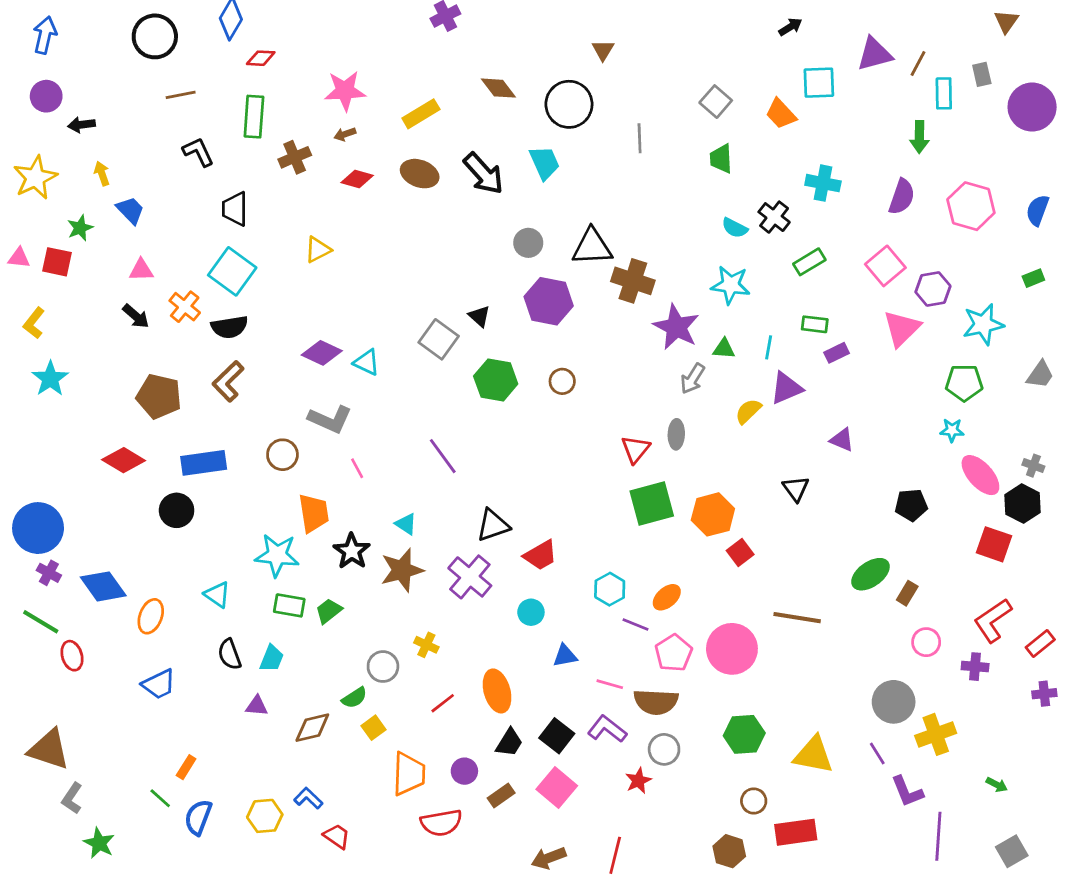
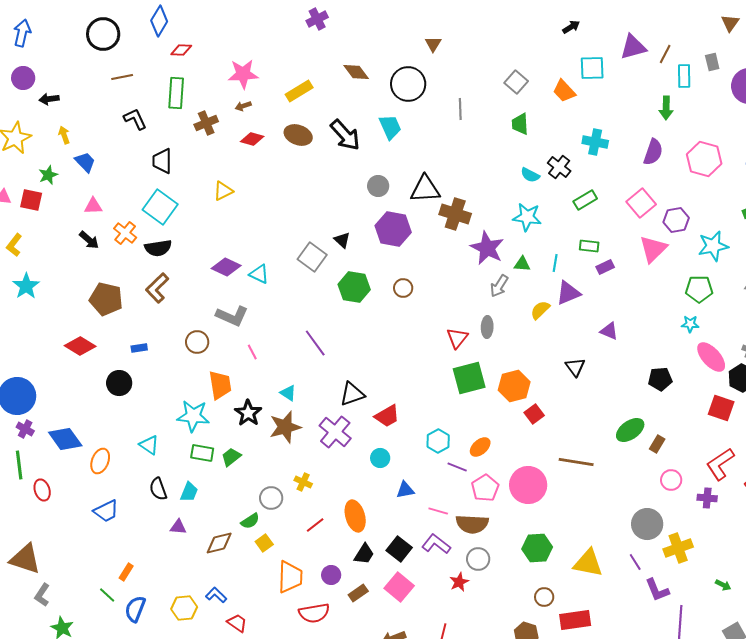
blue rectangle: (204, 463) -> (139, 348), size x0.5
green line: (41, 622) -> (19, 465), turned 52

